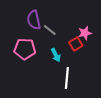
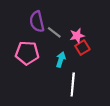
pink star: (85, 33) -> (77, 36), moved
cyan arrow: (56, 55) -> (61, 60), turned -136

